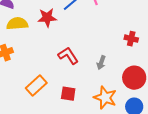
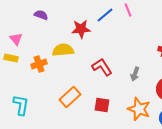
yellow semicircle: (17, 24) -> (63, 50), moved

